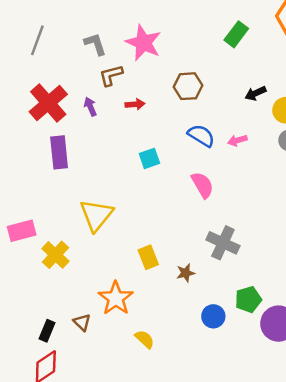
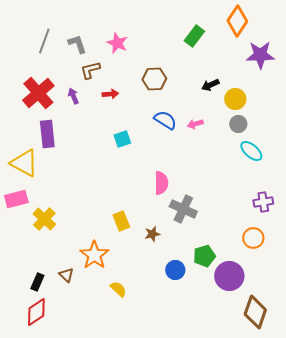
gray line: (37, 40) -> (44, 41), moved
pink star: (143, 43) -> (117, 43), size x0.7
pink semicircle: (202, 185) -> (161, 183), moved, turned 30
yellow triangle: (96, 215) -> (24, 163), moved, turned -40

